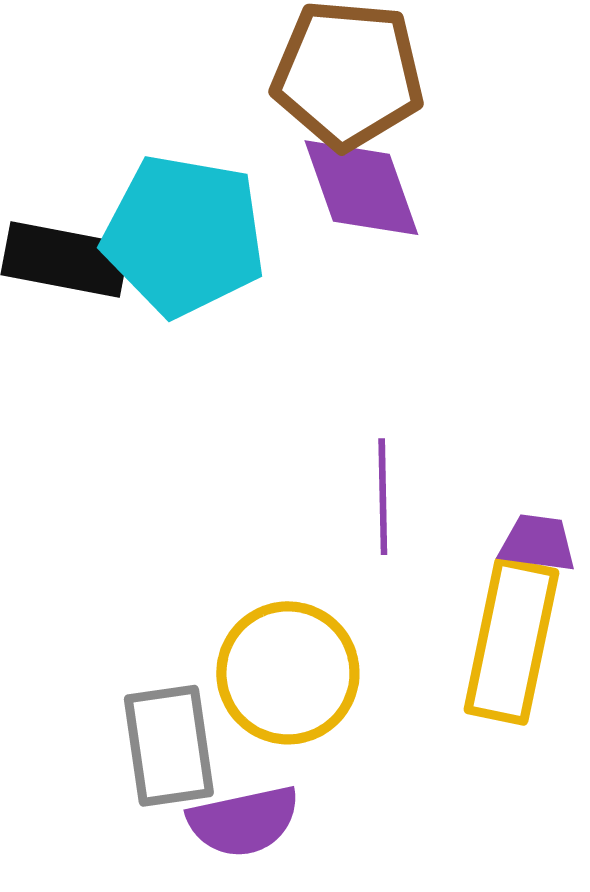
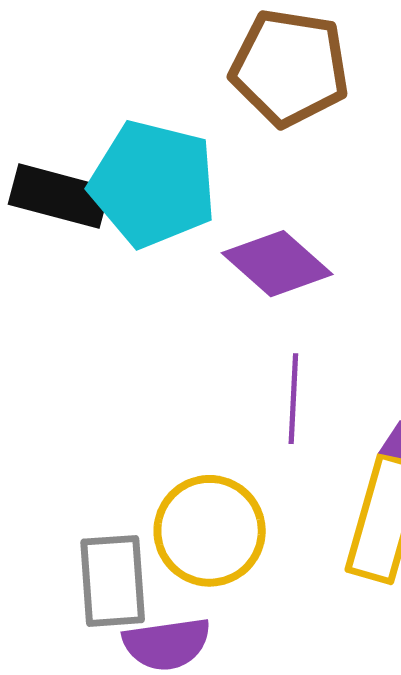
purple diamond: (361, 188) -> (277, 264), moved, turned -33

